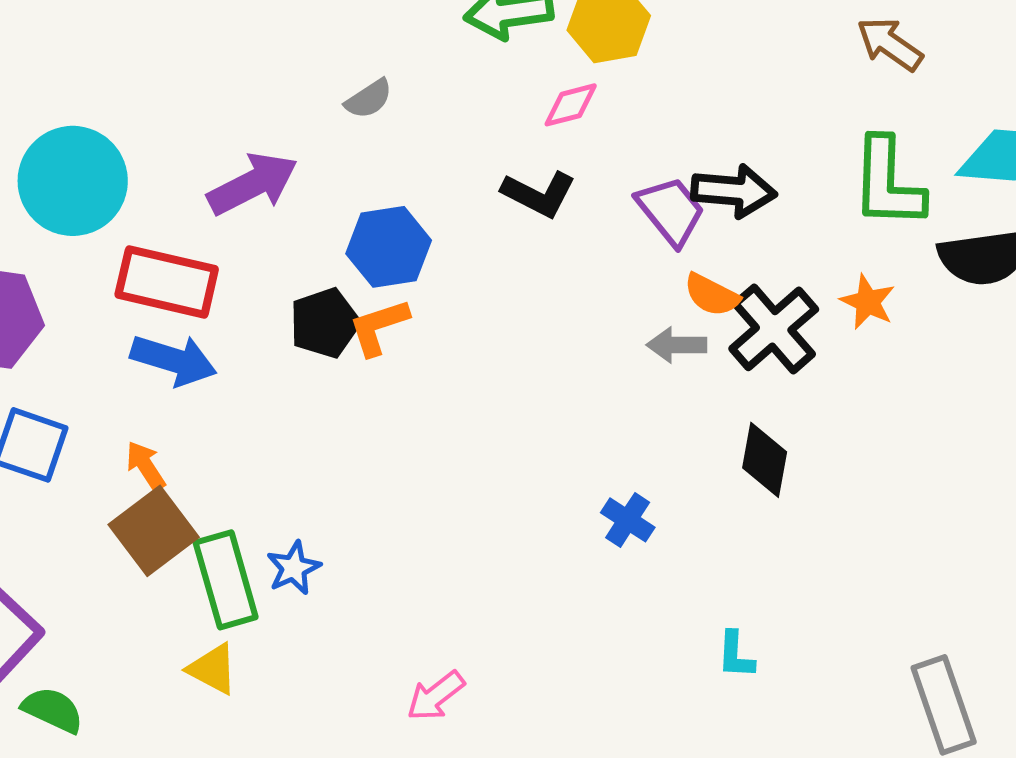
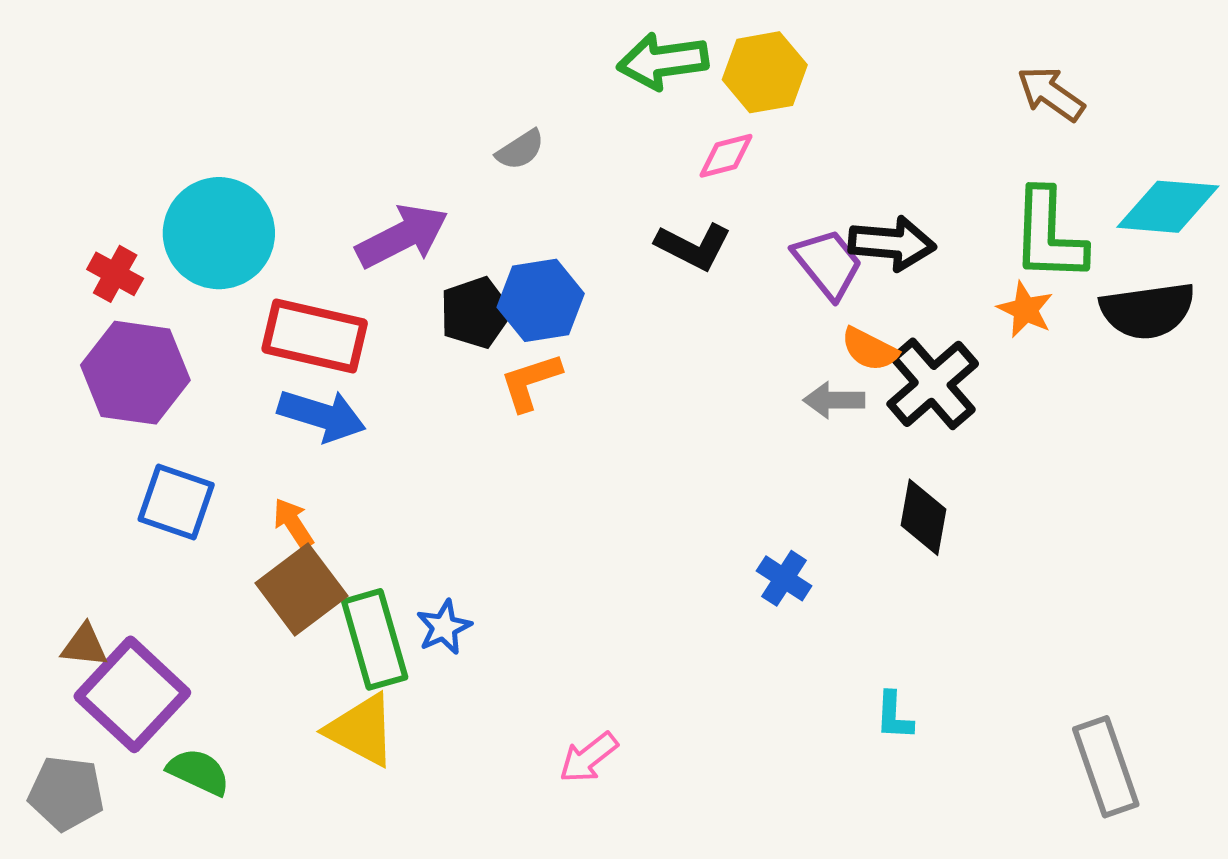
orange star: (868, 302) -> (1025, 310), moved
black pentagon: (325, 323) -> (476, 313), moved
yellow triangle: (213, 669) -> (361, 730), size x1.4

